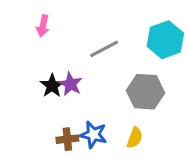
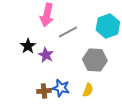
pink arrow: (43, 26) -> (47, 15), moved, size x1.6
black star: (52, 86) -> (28, 46), moved

